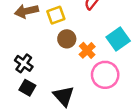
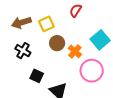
black cross: (24, 63) -> (23, 51), moved
black square: (27, 88) -> (37, 76), moved

